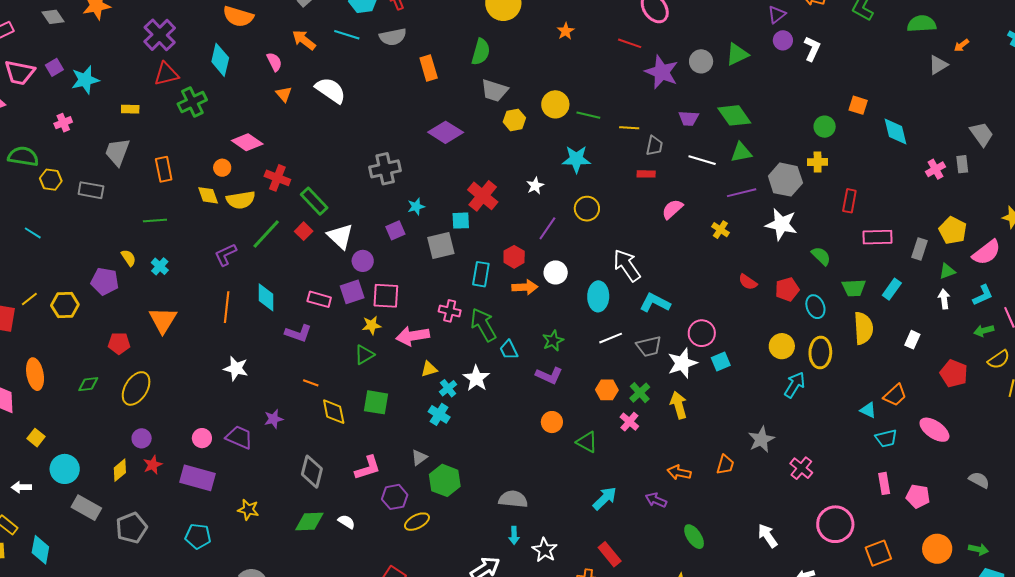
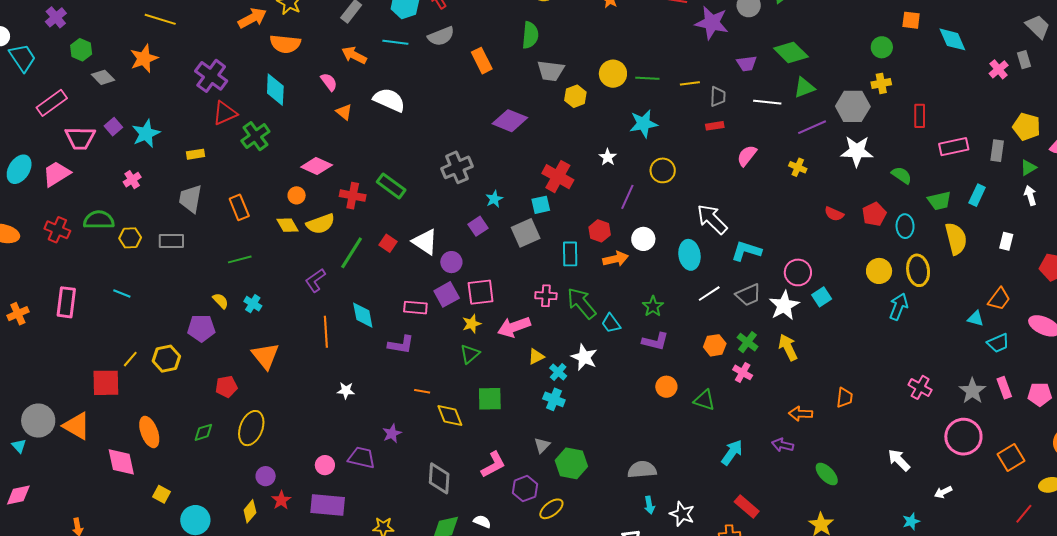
green rectangle: (314, 201) -> (391, 186), moved
cyan ellipse: (815, 307) -> (905, 226), turned 30
white star: (236, 368) -> (346, 391), size x0.7
gray star: (761, 439) -> (972, 391), moved

